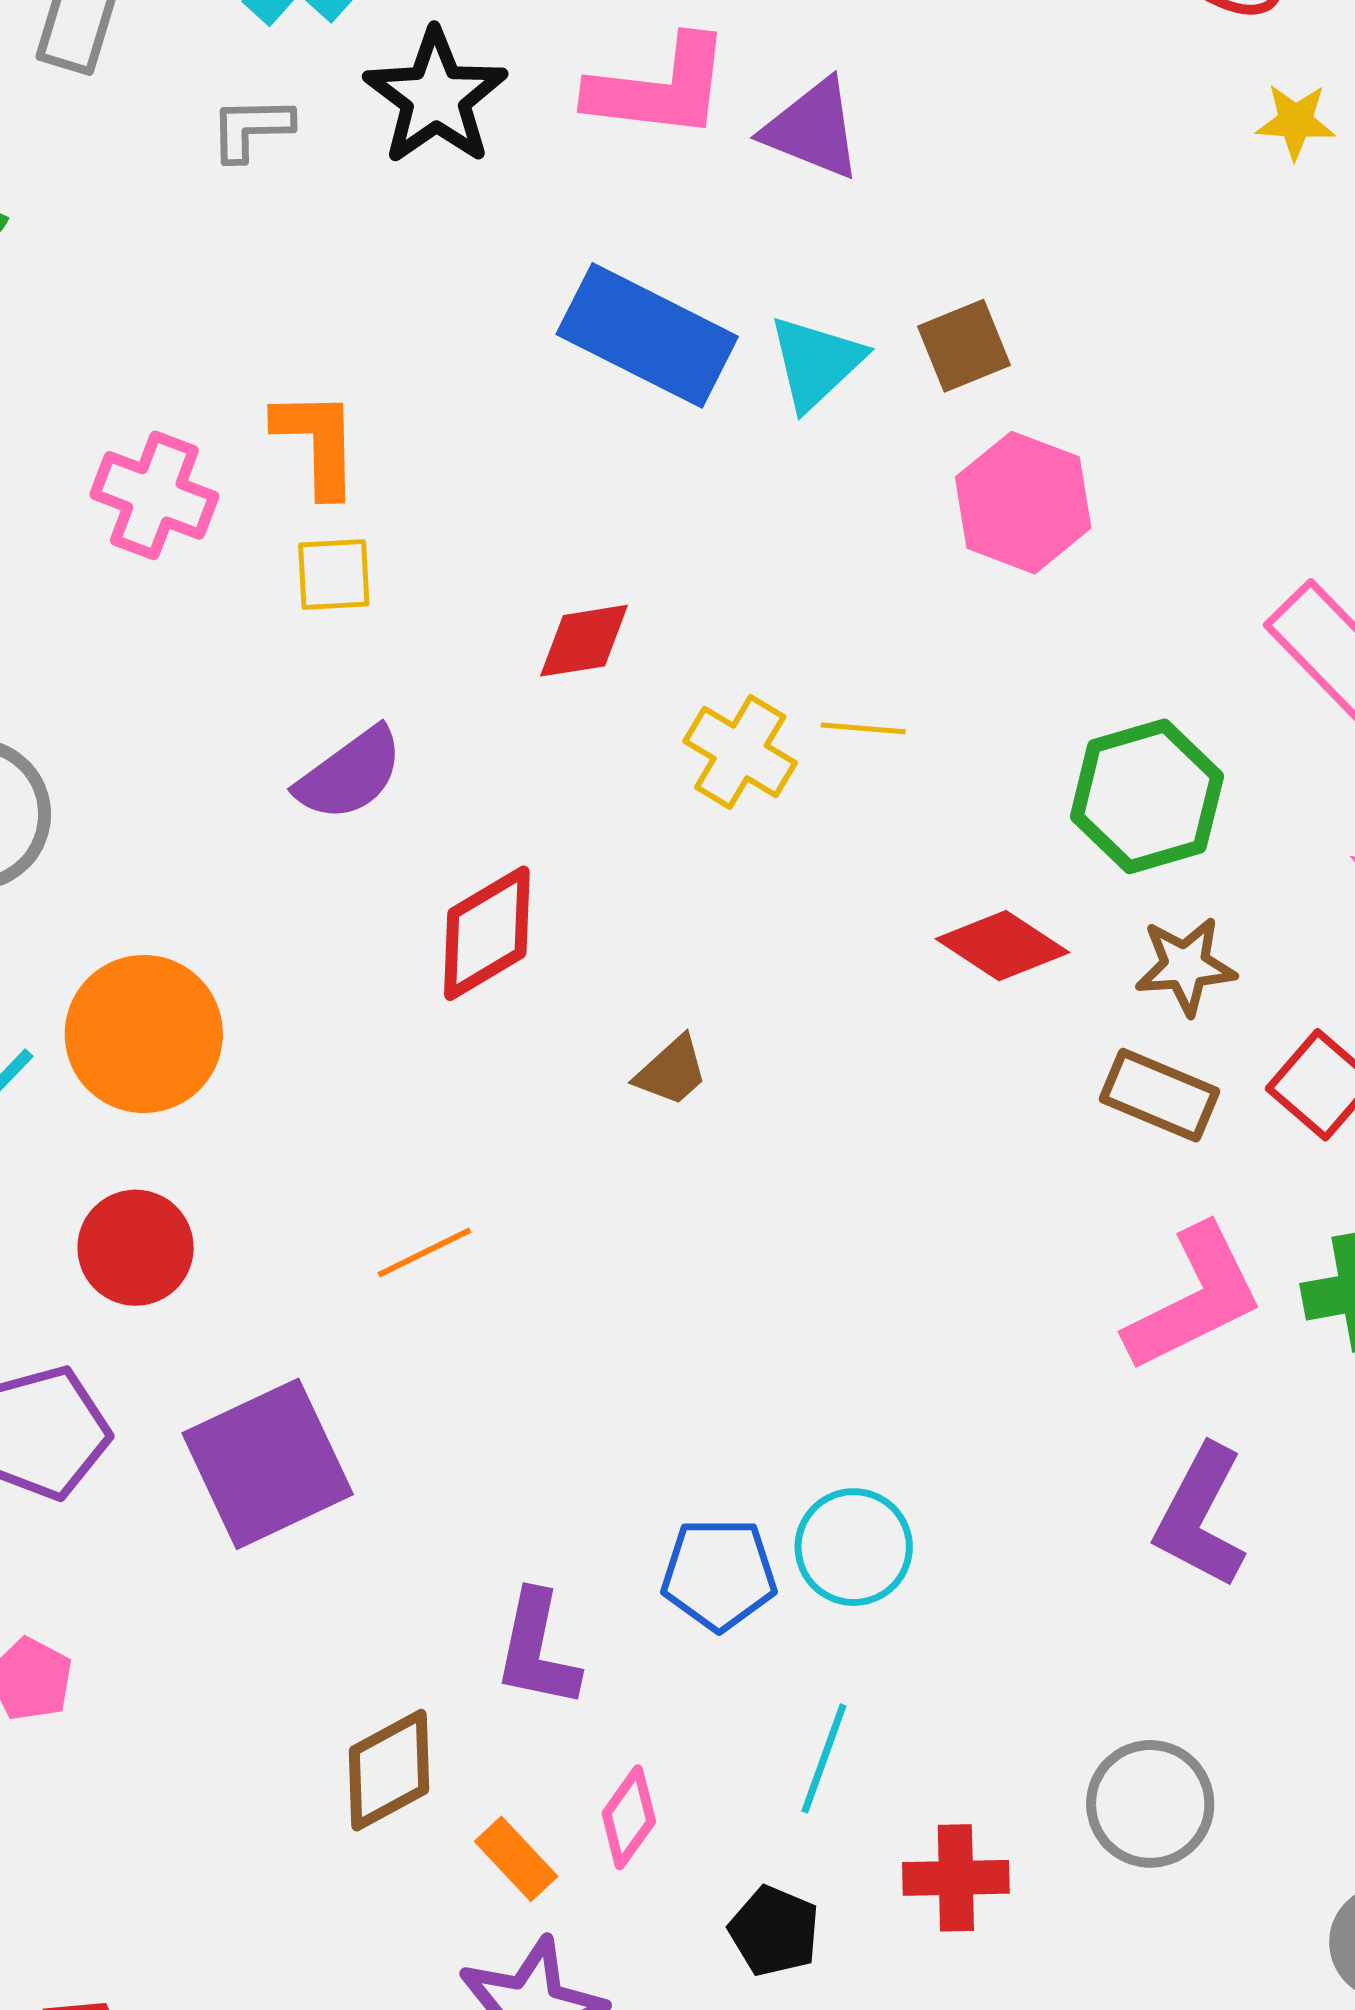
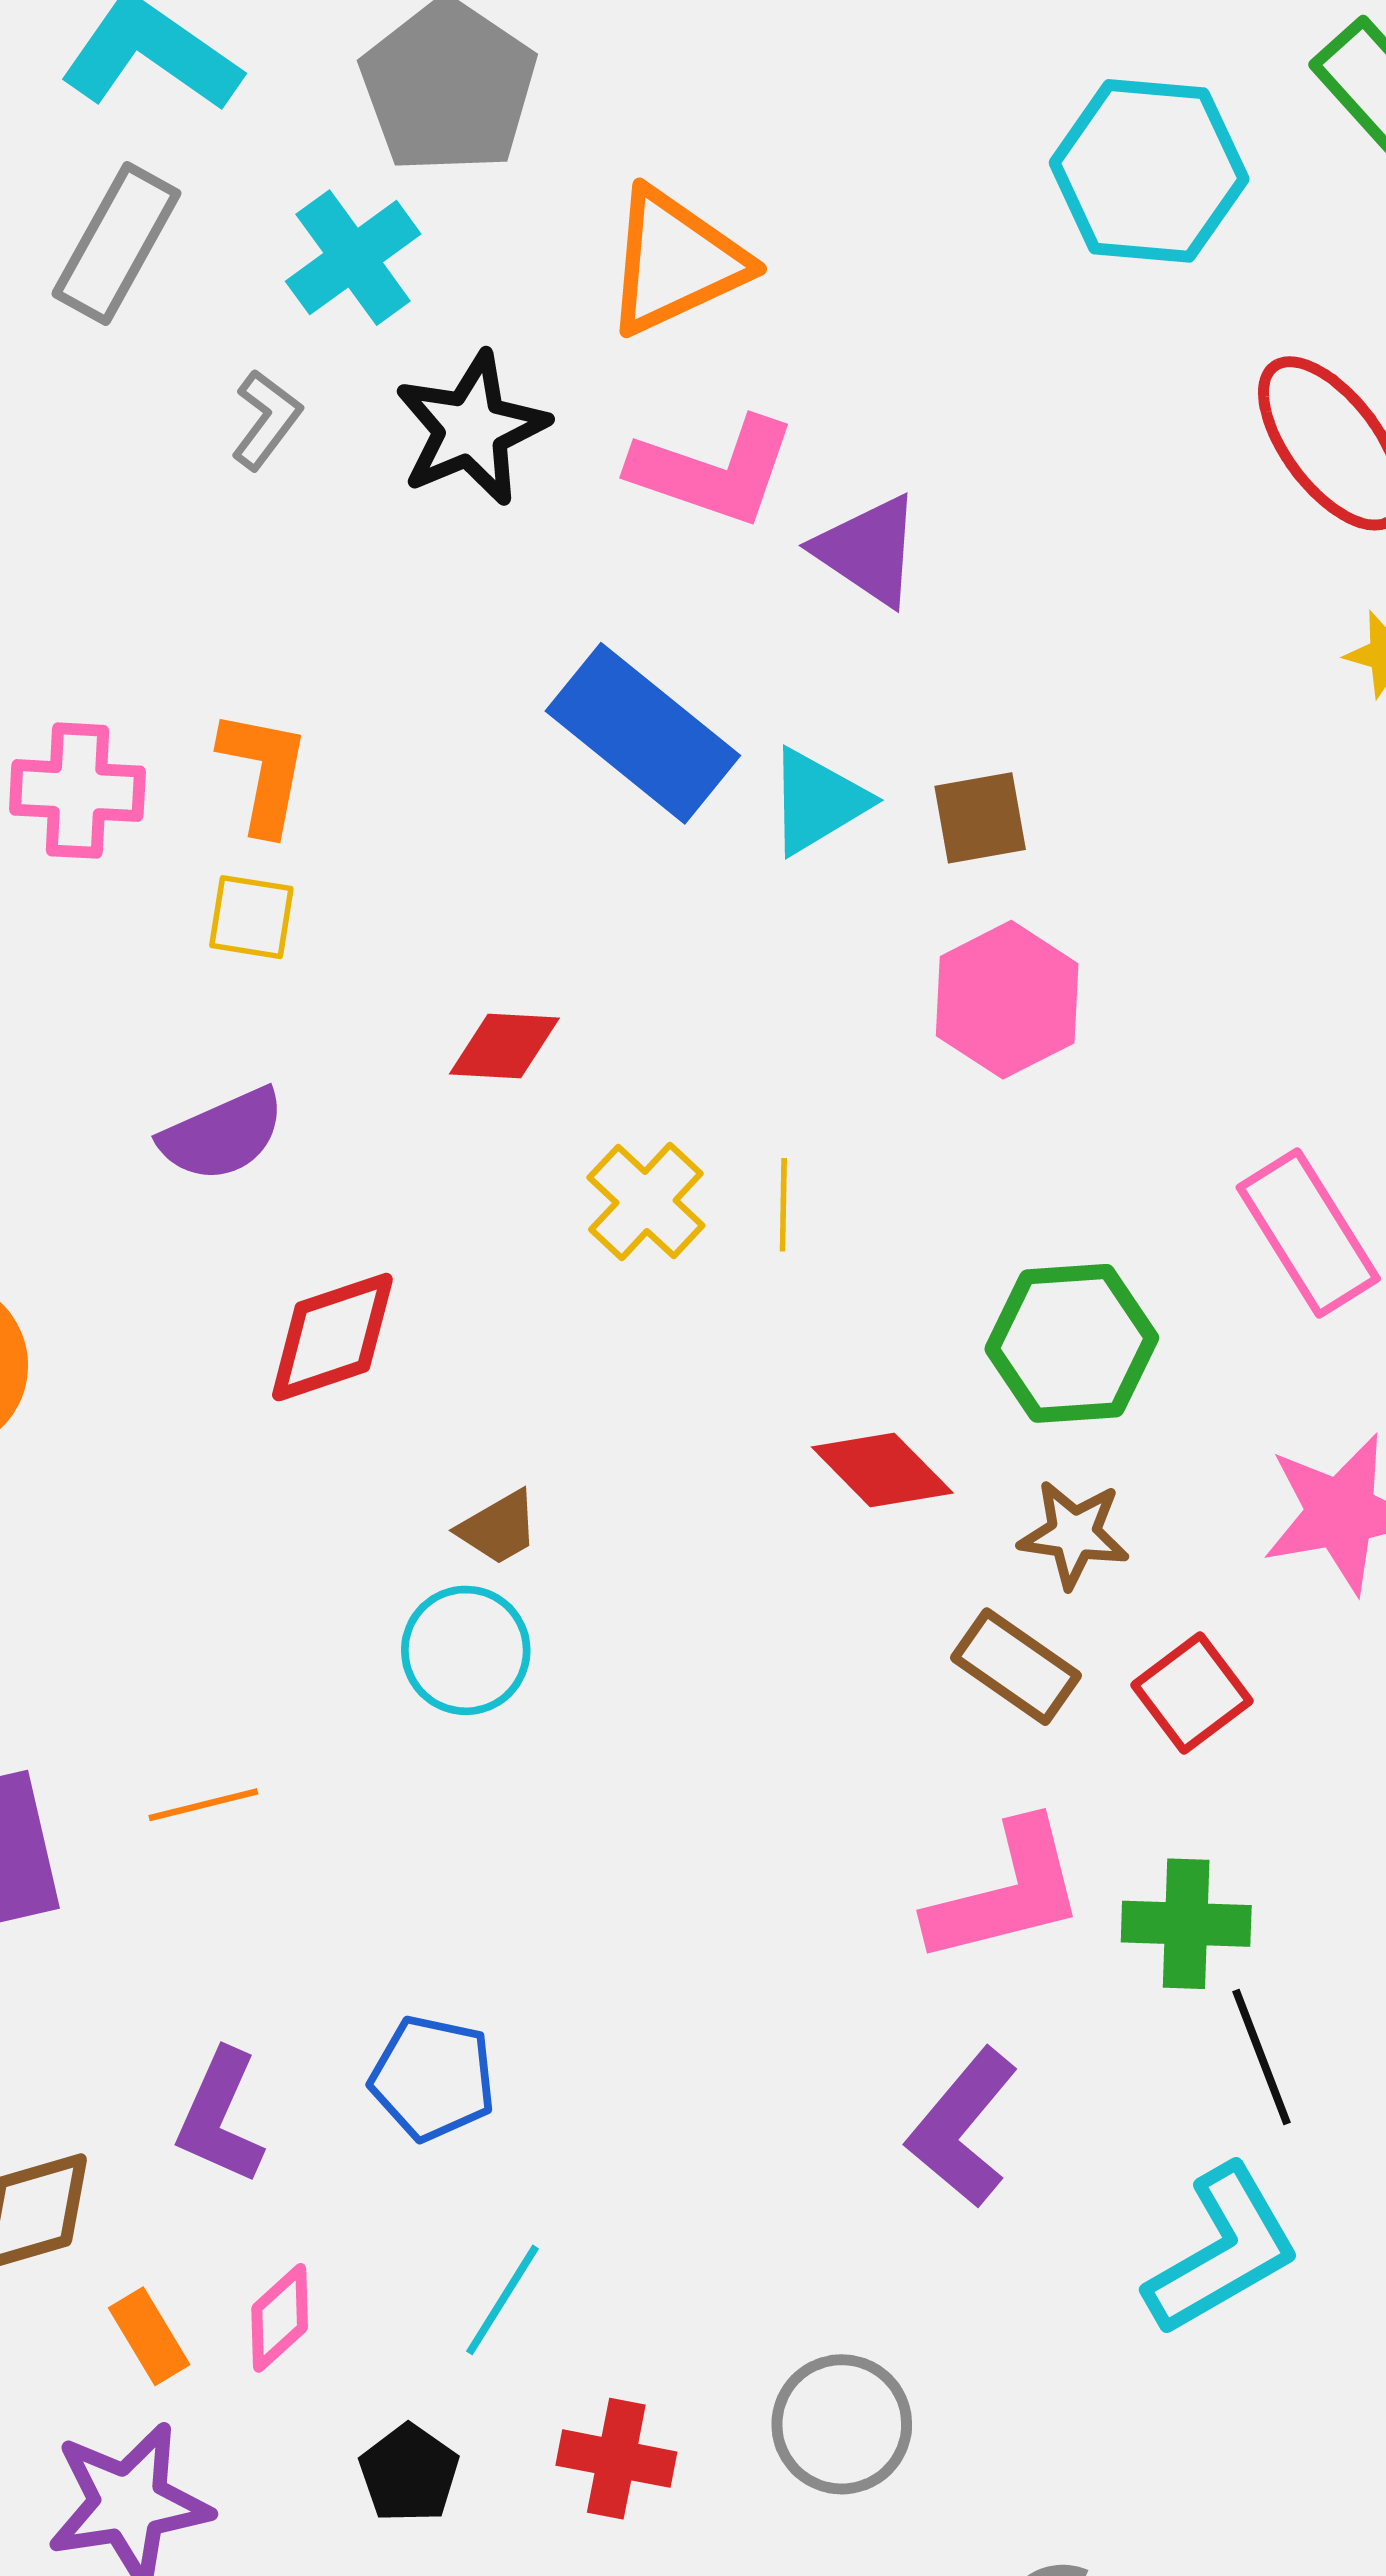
gray L-shape: (251, 128) -> (266, 420), turned 116
pink cross: (154, 495) -> (77, 791), turned -30
yellow line: (863, 728) -> (783, 1205), turned 74
orange line: (424, 1253) -> (203, 1805), moved
cyan circle: (854, 1547) -> (466, 1650), moved

